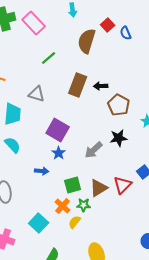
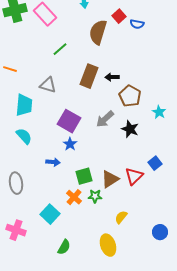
blue semicircle: (126, 33) -> (137, 24), turned -56
black star: (119, 138) -> (130, 129), turned 30
gray arrow: (94, 150) -> (105, 119), moved
yellow semicircle: (75, 222) -> (121, 217), moved

